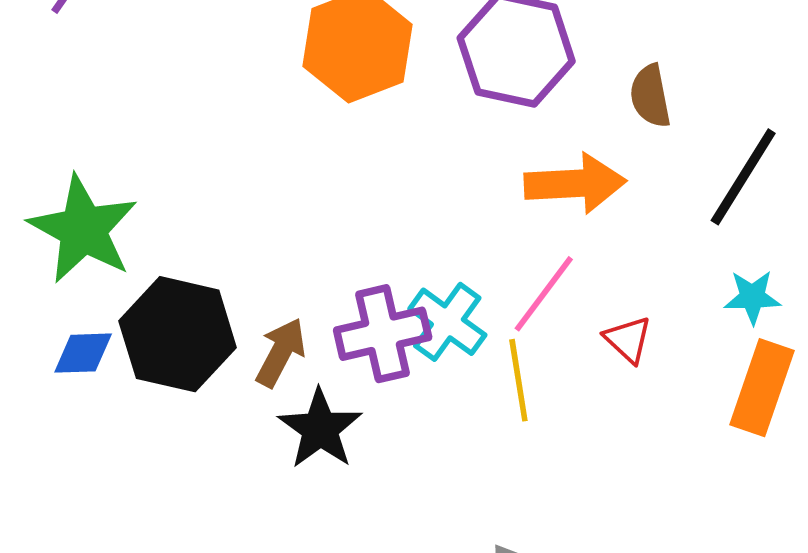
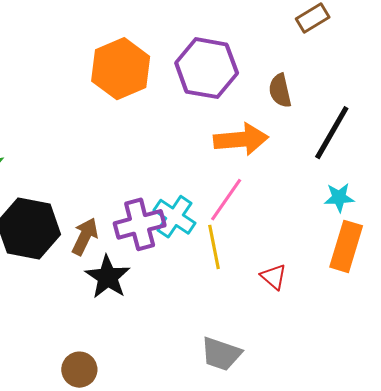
red triangle: (628, 339) -> (274, 277), moved

